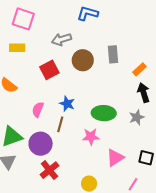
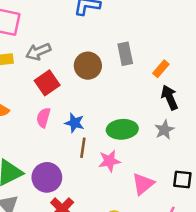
gray arrow: (62, 39) -> (38, 52), moved
pink semicircle: (38, 110) -> (43, 118), moved
brown line: (60, 124) -> (83, 148), moved

